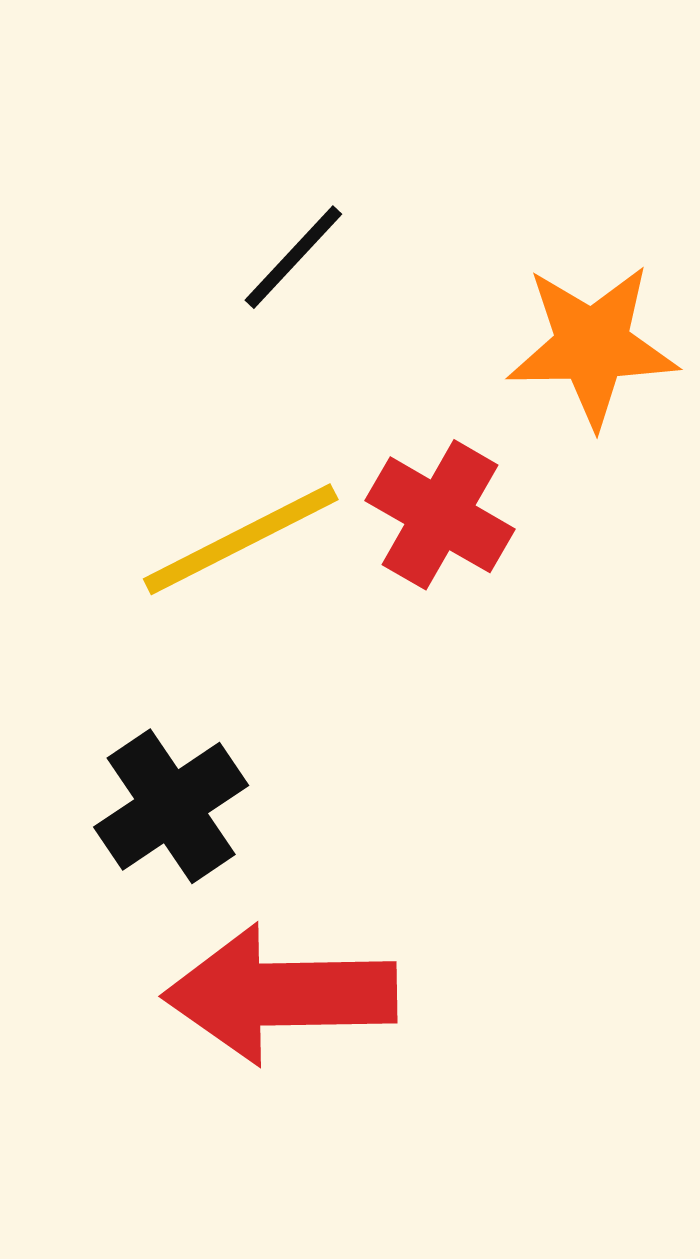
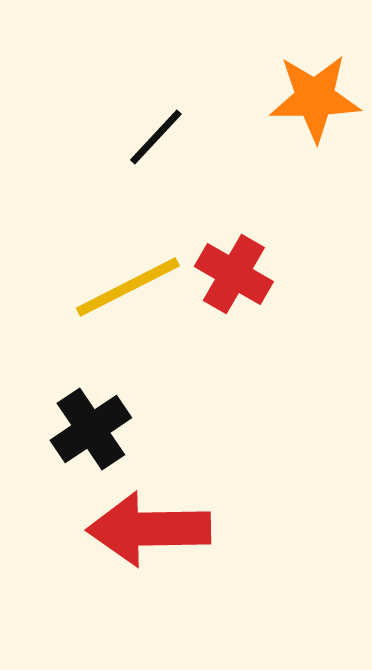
orange star: (592, 346) -> (315, 98), moved

